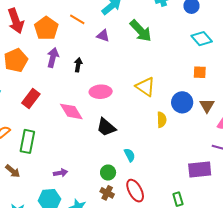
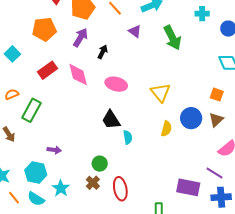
brown triangle: (207, 106) -> (216, 120), moved
pink diamond: (71, 111) -> (78, 75), moved
cyan semicircle: (130, 155) -> (128, 137), moved

